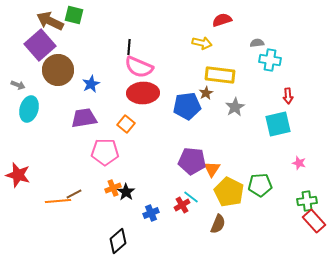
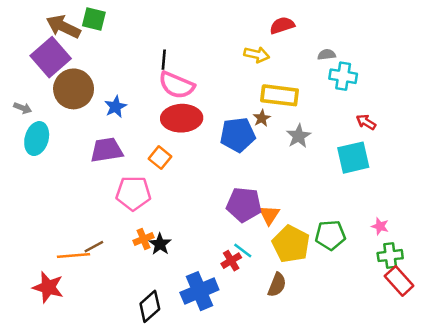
red arrow: (288, 96) -> (366, 122), turned 126
pink star: (299, 163) -> (380, 226), moved
red star: (18, 175) -> (48, 287), moved
blue cross: (151, 213) -> (199, 291), moved, size x1.8

